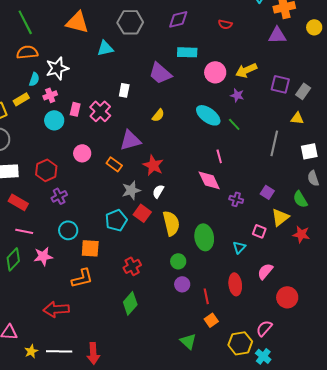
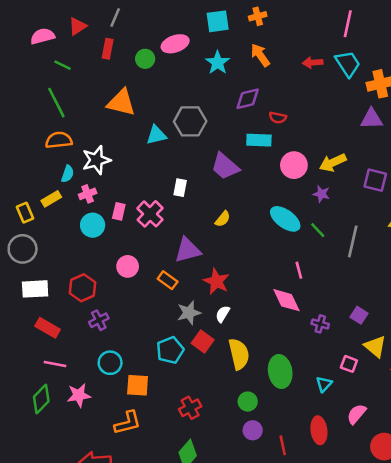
gray hexagon: (130, 22) -> (190, 121), moved
red semicircle: (225, 24) -> (278, 118), moved
gray line: (274, 143) -> (353, 241), moved
yellow triangle: (280, 217) -> (375, 346), turned -42

